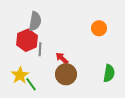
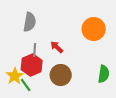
orange circle: (99, 28) -> (94, 29), size x1.5
red hexagon: (27, 40) -> (32, 65), moved
red arrow: (62, 58) -> (57, 47), moved

